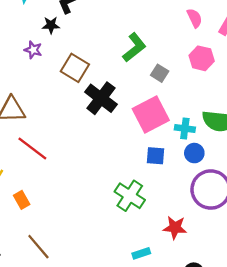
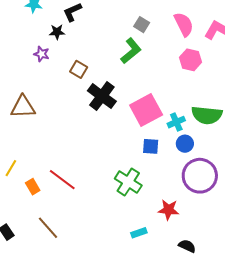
pink semicircle: (194, 18) -> (184, 24), size x1.4
brown square: (75, 68) -> (79, 69), size x0.7
gray square: (160, 73) -> (142, 25), moved
cyan cross: (185, 128) -> (176, 122), turned -30
red line: (32, 149) -> (62, 180), moved

